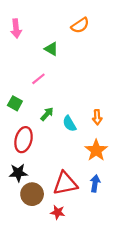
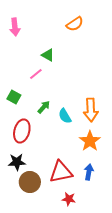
green triangle: (51, 49) -> (48, 55), moved
orange arrow: (97, 117) -> (91, 110), size x1.6
red star: (58, 212) -> (69, 199), moved

